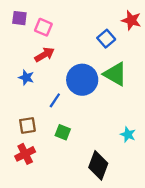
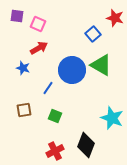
cyan star: (128, 135) -> (112, 118), size x1.6
red cross: (25, 154) -> (55, 151), moved

